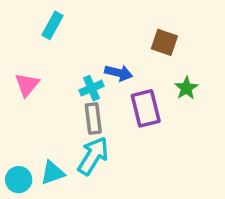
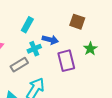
cyan rectangle: (53, 25) -> (27, 25), moved
gray rectangle: (93, 119) -> (19, 65), moved, turned 66

